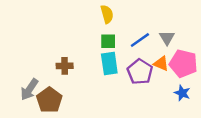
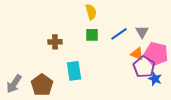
cyan rectangle: (109, 64) -> (74, 71), moved
brown cross: (65, 66) -> (55, 42), moved
purple pentagon: (140, 72) -> (144, 67), moved
gray arrow: (29, 89) -> (14, 84), moved

